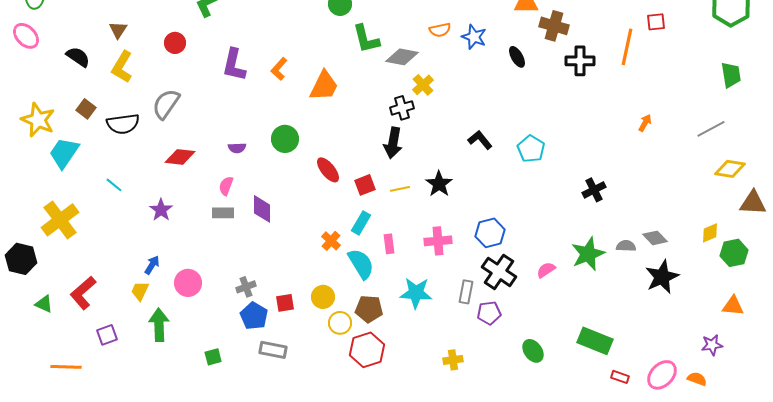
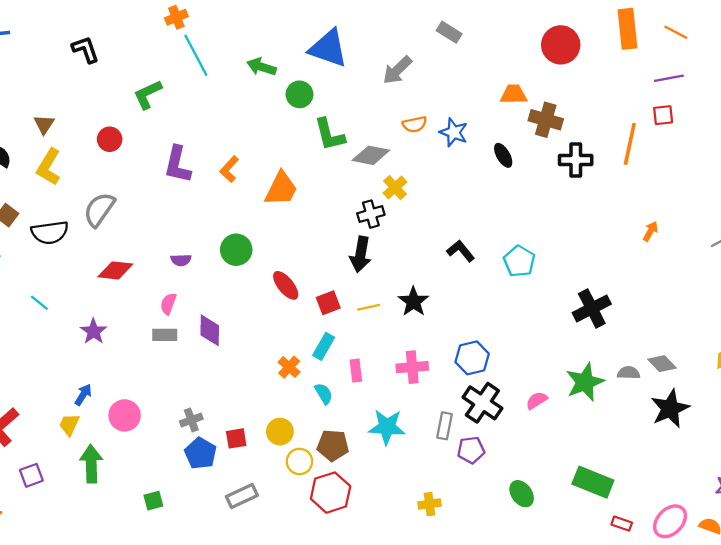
black cross: (594, 190) -> (592, 308), size x1.4
cyan semicircle: (361, 264) -> (324, 394), size x0.6
gray rectangle: (273, 350) -> (242, 496), moved, turned -36

